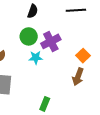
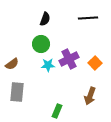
purple cross: (51, 41) -> (69, 59), moved
brown arrow: (78, 77) -> (90, 96), moved

